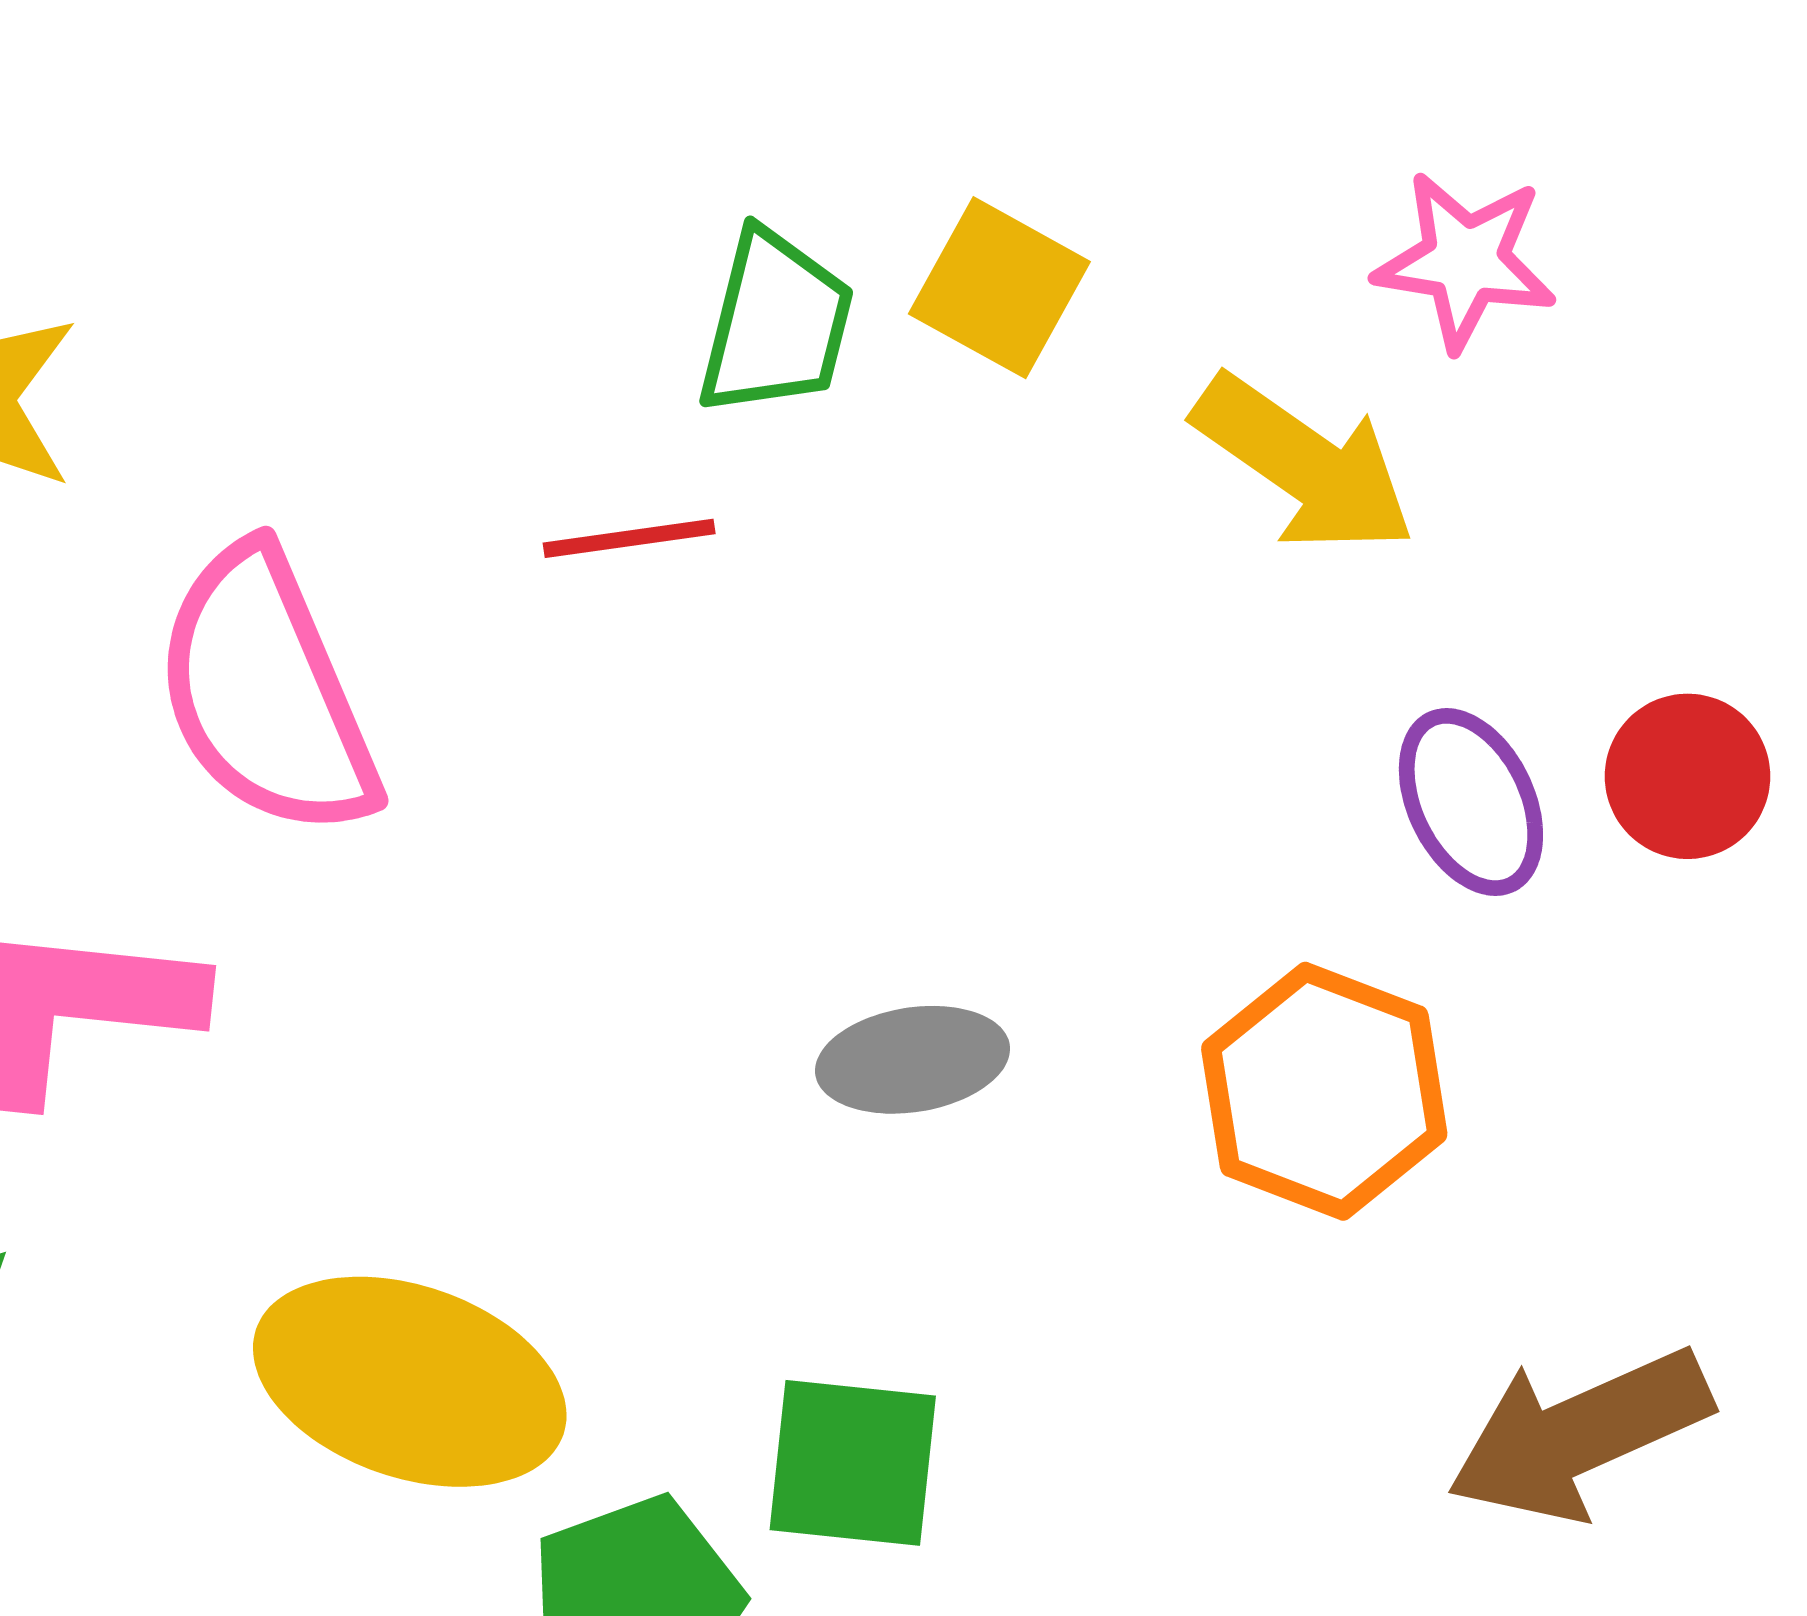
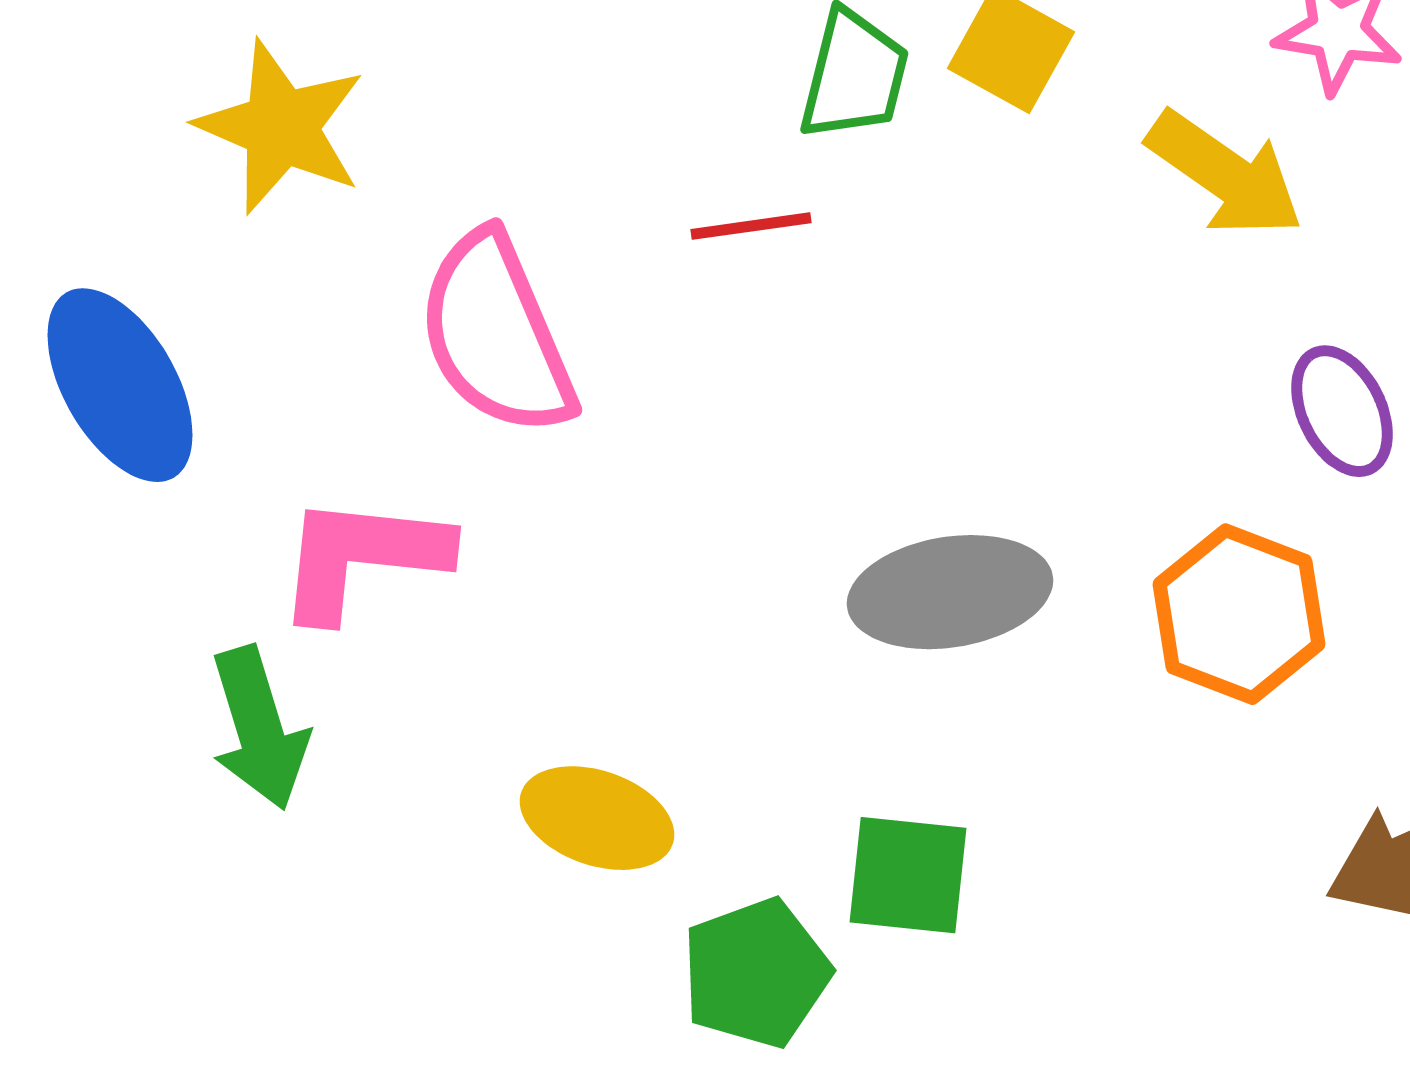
gray ellipse: (913, 1060) -> (950, 592), size x1.5
yellow ellipse: (410, 1382) -> (597, 818), size x0.7

